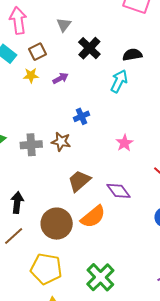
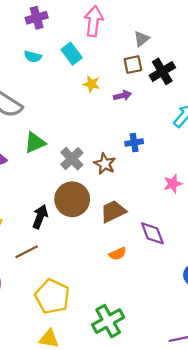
brown square: (37, 52) -> (133, 65), moved
gray cross: (31, 145) -> (72, 159), turned 35
orange semicircle: (93, 217) -> (118, 254), size x0.6
brown circle: (57, 224) -> (72, 199), moved

